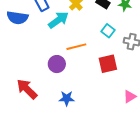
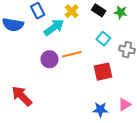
purple circle: (57, 64) -> (49, 59), moved
blue star: (67, 98) -> (100, 110), moved

